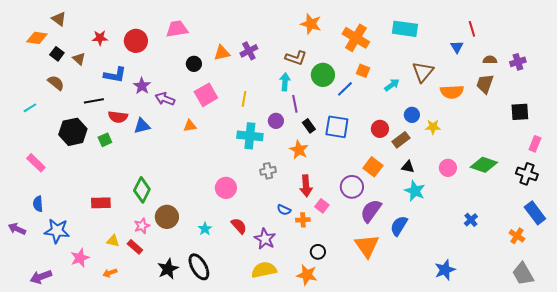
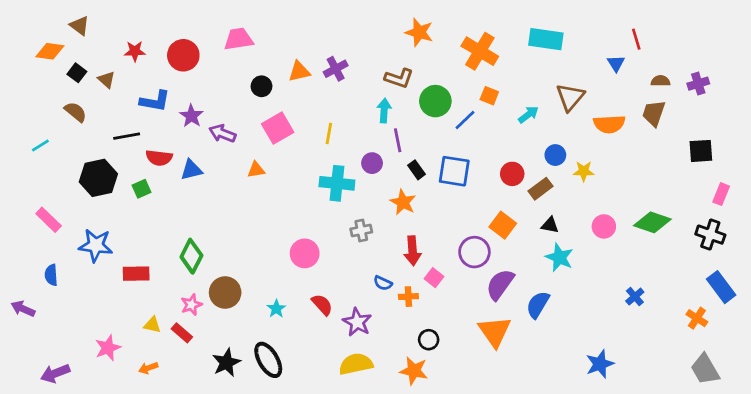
blue star: (57, 231) -> (96, 245), moved

